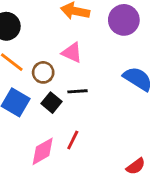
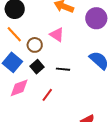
black line: (77, 91) -> (63, 69), moved
pink diamond: (43, 151) -> (19, 88), moved

